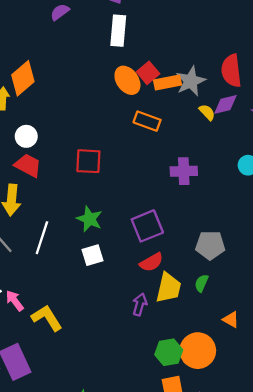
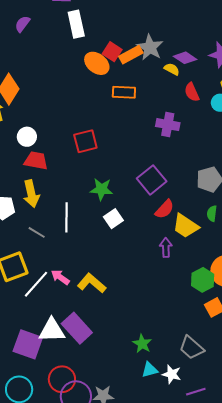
red semicircle: (231, 71) -> (192, 92), moved, size x0.7
purple diamond: (225, 104) -> (185, 58), turned 65
purple cross: (184, 171) -> (168, 125), turned 30
yellow trapezoid: (169, 288) -> (186, 226), turned 128

